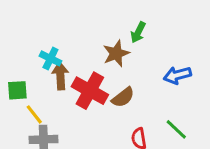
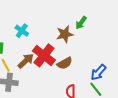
blue arrow: (177, 75) -> (98, 72), moved, turned -42
brown arrow: (60, 76) -> (26, 61), moved, turned 42

